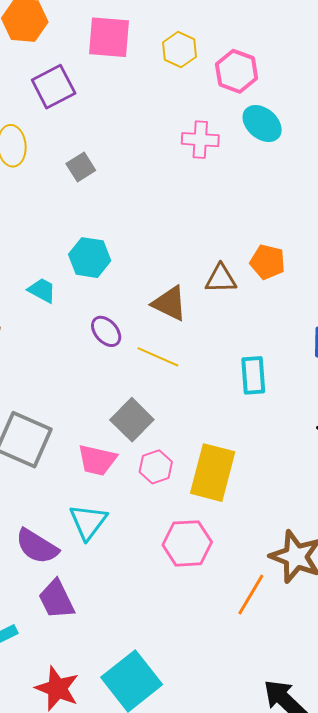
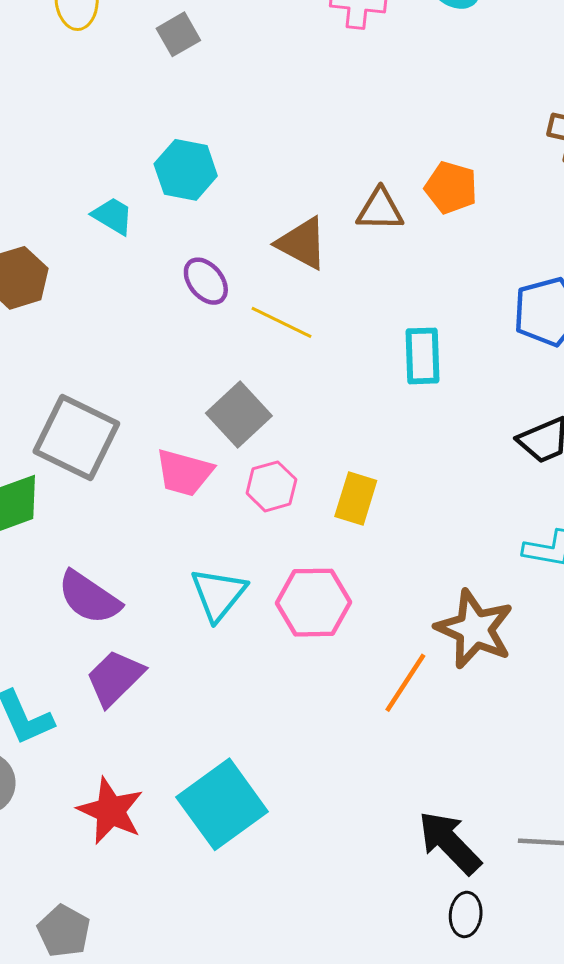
yellow rectangle: (213, 473) -> (356, 498), size x0.6
cyan triangle: (88, 522) -> (218, 594), moved
purple trapezoid: (56, 599) -> (115, 678), turned 69

